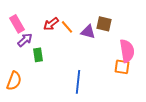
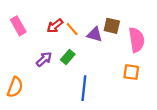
purple arrow: (25, 40) -> (44, 59), moved
pink semicircle: (127, 51) -> (137, 40), moved
green rectangle: (38, 55) -> (68, 57), moved, turned 48

